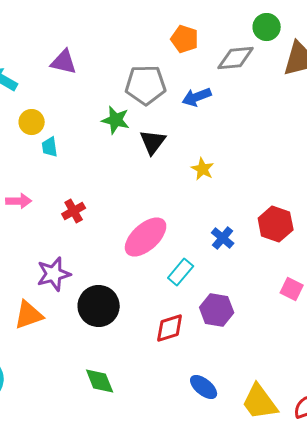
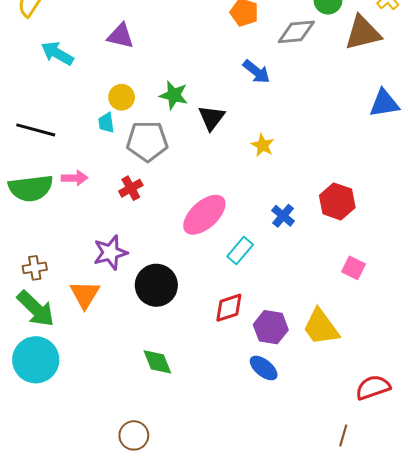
gray pentagon: (146, 85) -> (147, 141), moved
blue arrow: (197, 97) -> (256, 72), turned -120
yellow circle: (32, 122) -> (122, 97), moved
purple hexagon: (217, 310) -> (271, 327), moved
orange triangle: (29, 315) -> (85, 294), turned -40
yellow trapezoid: (260, 402) -> (321, 327), moved

